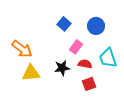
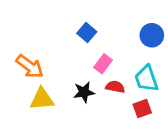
blue circle: (96, 26) -> (152, 35), moved
red square: (89, 84) -> (142, 108), moved

